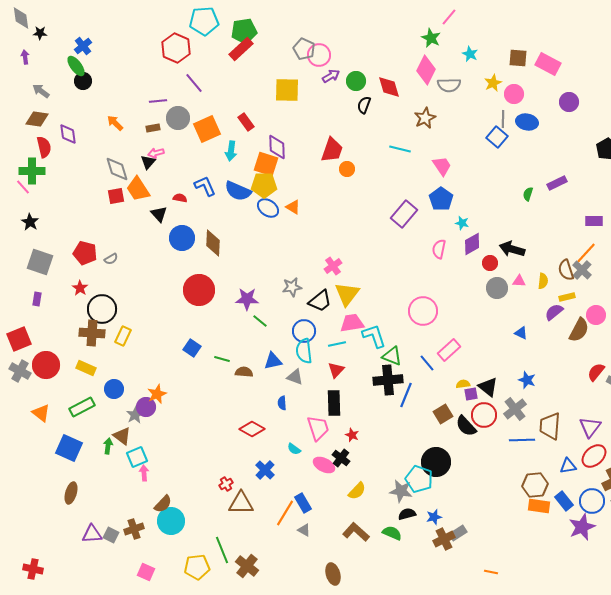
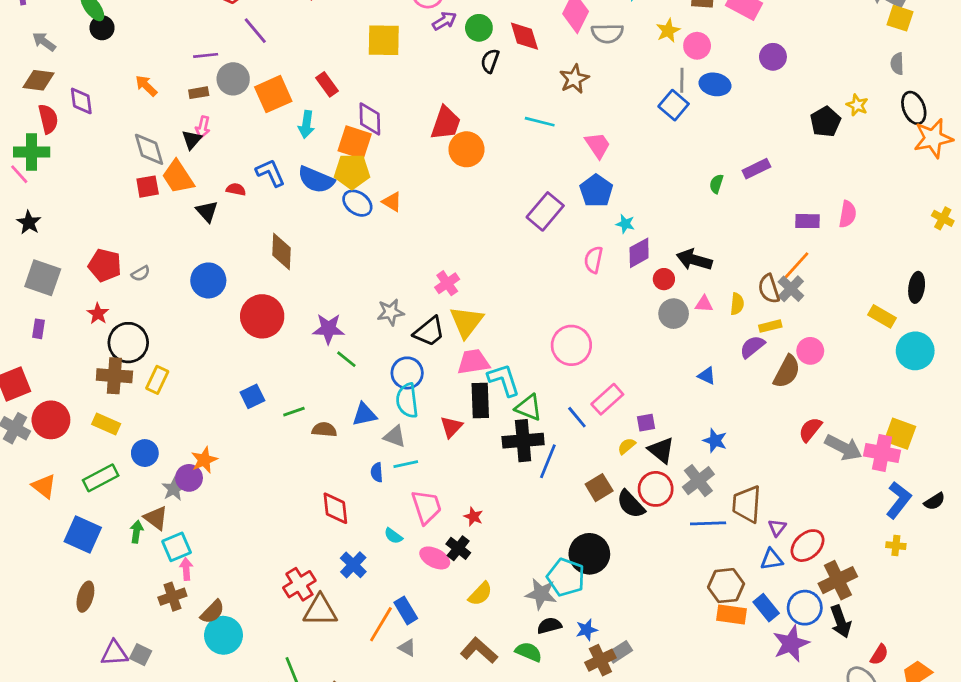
pink arrow: (156, 153) -> (203, 127), turned -63
orange circle: (347, 169) -> (466, 149), size x1.6
blue circle: (182, 238) -> (208, 280), moved
cyan line: (337, 344) -> (406, 464), moved
blue square: (192, 348) -> (252, 396), turned 30
green line: (222, 359) -> (294, 412), turned -35
yellow semicircle: (463, 384) -> (627, 446), turned -32
purple square: (471, 394) -> (646, 423), moved
black rectangle: (334, 403) -> (480, 401), moved
purple triangle: (590, 427) -> (777, 528), moved, size x0.6
red diamond: (252, 429) -> (335, 508), turned 55
red cross: (226, 484) -> (299, 584), size x1.6
brown cross: (134, 529) -> (172, 597), moved

